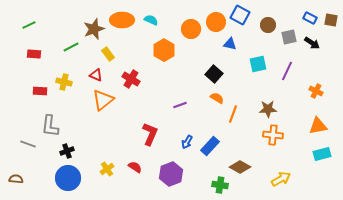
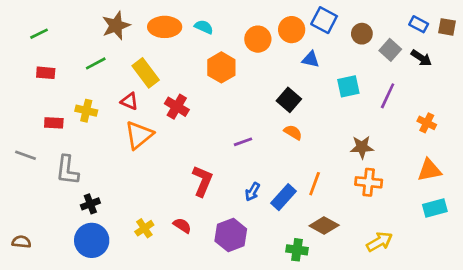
brown star: (94, 29) -> (116, 26), moved
gray square: (289, 37) -> (390, 50), turned -35
yellow rectangle: (108, 54) -> (146, 73), size x1.5
orange line: (233, 114) -> (315, 184), moved
gray line: (28, 144) -> (25, 155), moved

